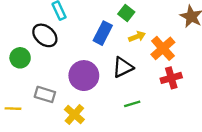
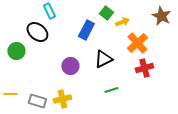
yellow arrow: (137, 37) -> (122, 22), moved
purple circle: (84, 76) -> (70, 66), size x0.7
gray rectangle: (45, 94) -> (37, 101), moved
yellow cross: (74, 115) -> (62, 99), turned 36

